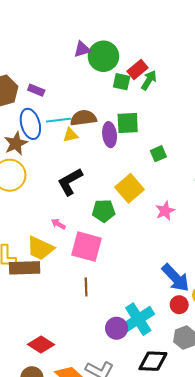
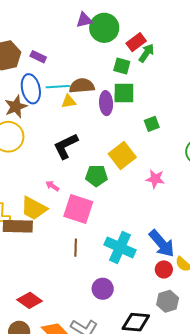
green square: (122, 82) -> (122, 66), moved
pink star: (165, 211) -> (155, 179), turned 30
cyan cross: (138, 319) -> (120, 247), moved, turned -36

